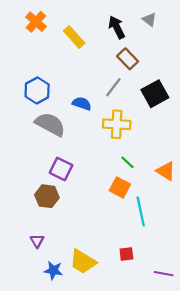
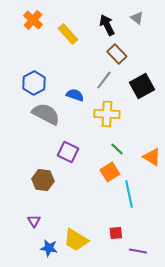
purple square: (61, 169) -> (68, 152), moved
orange square: (120, 187) -> (110, 172), turned 30
purple line: (164, 274) -> (138, 251), moved

